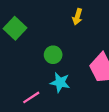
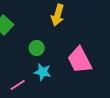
yellow arrow: (77, 17) -> (58, 15), size x1.5

